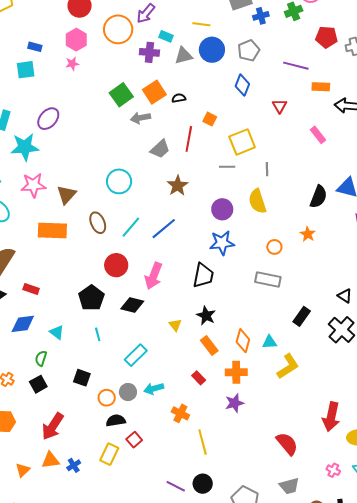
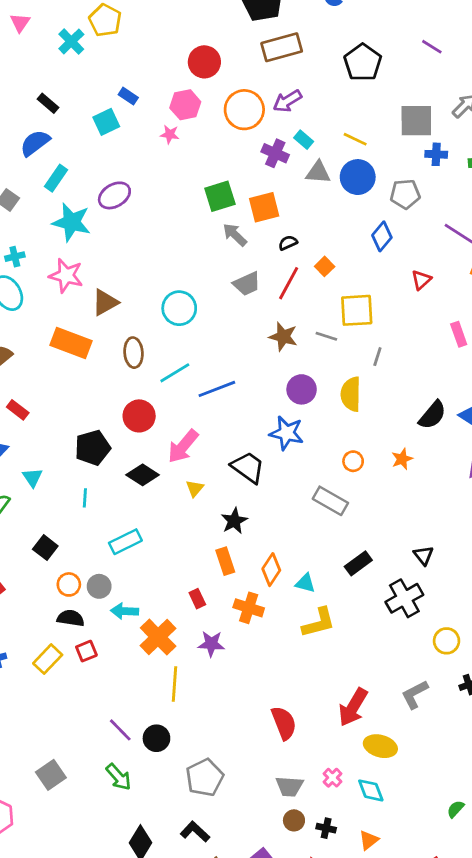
cyan square: (26, 70) -> (106, 122), turned -36
black semicircle: (179, 98) -> (288, 243), moved, turned -32
gray arrow: (141, 118) -> (235, 235), turned 36
brown star: (178, 186) -> (283, 337), moved, turned 30
black trapezoid: (203, 275) -> (248, 467), turned -84
yellow triangle: (175, 325) -> (195, 488), moved
cyan arrow: (154, 389) -> (125, 611), moved
purple star: (234, 403) -> (211, 644), moved
orange cross: (180, 413) -> (158, 637), size x1.5
gray trapezoid: (289, 486) -> (289, 786), moved

